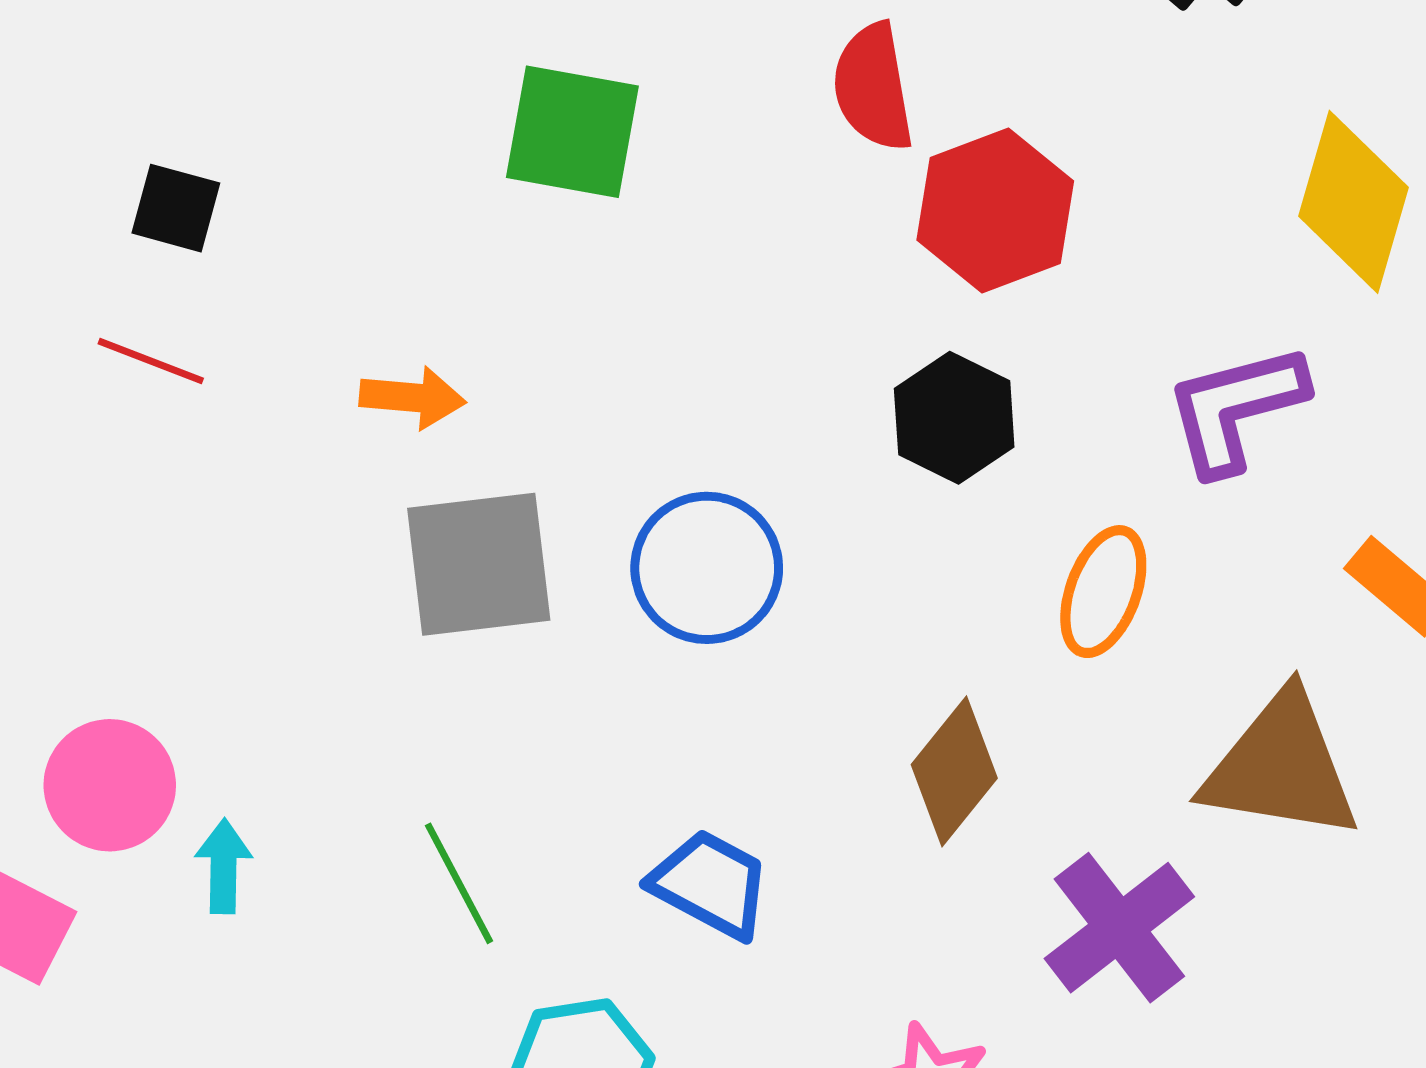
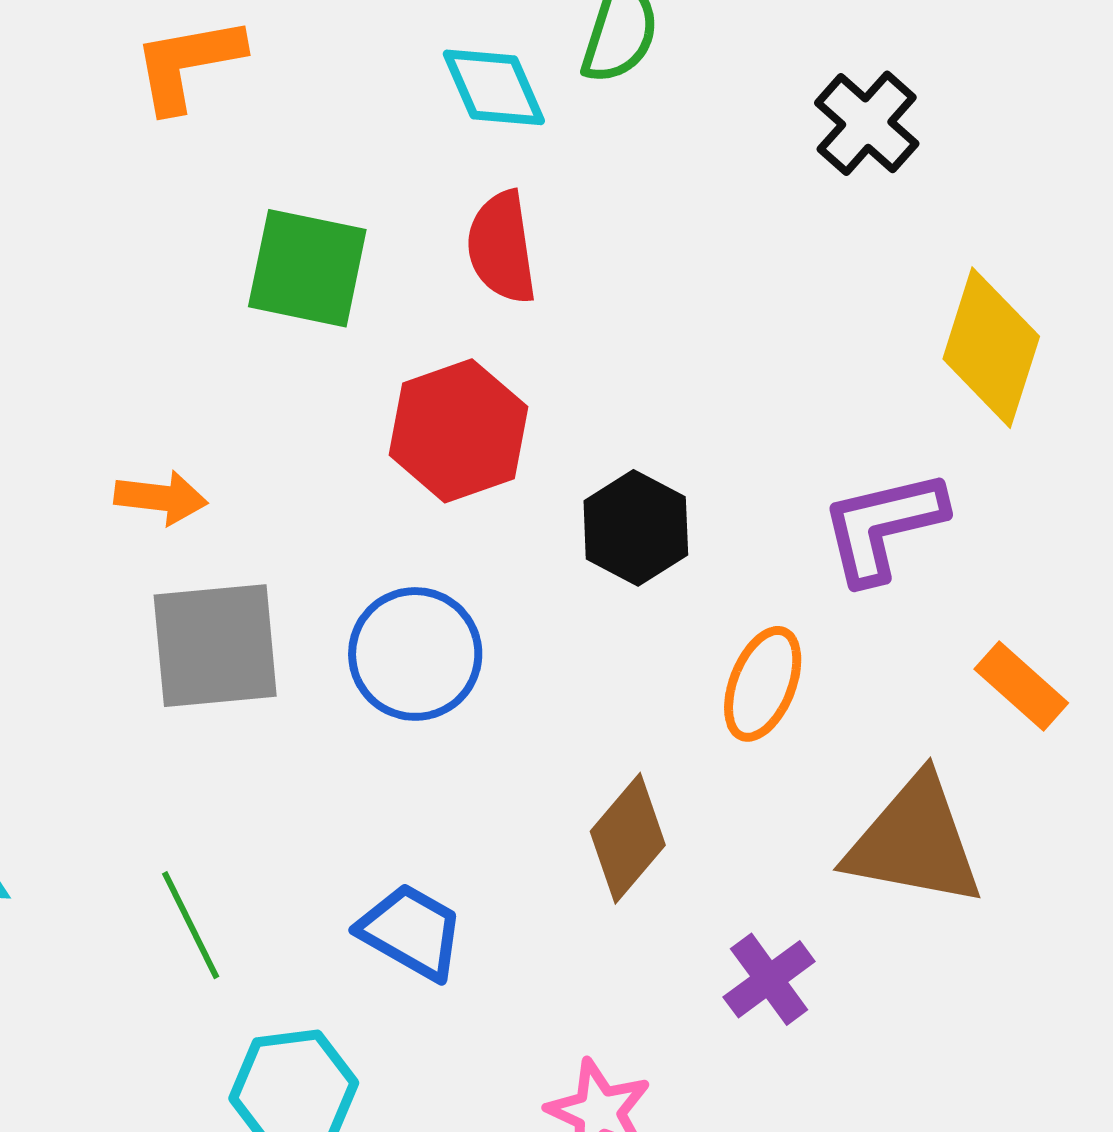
red semicircle: (873, 87) -> (502, 247), moved
red hexagon: (995, 211) -> (458, 431), moved
purple cross: (1119, 928) -> (769, 979), size x0.7

